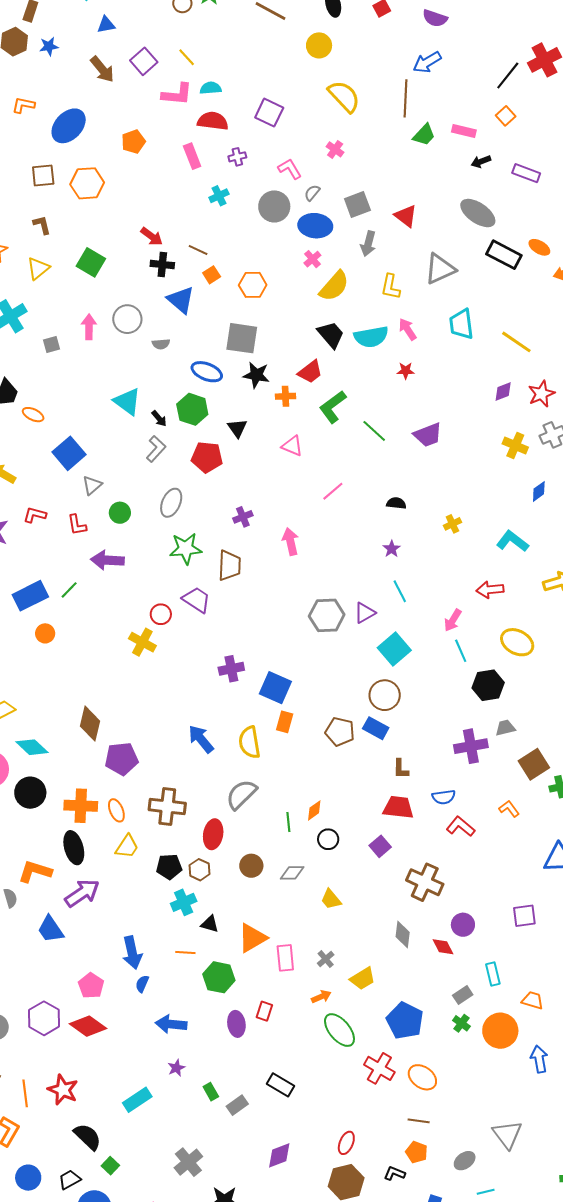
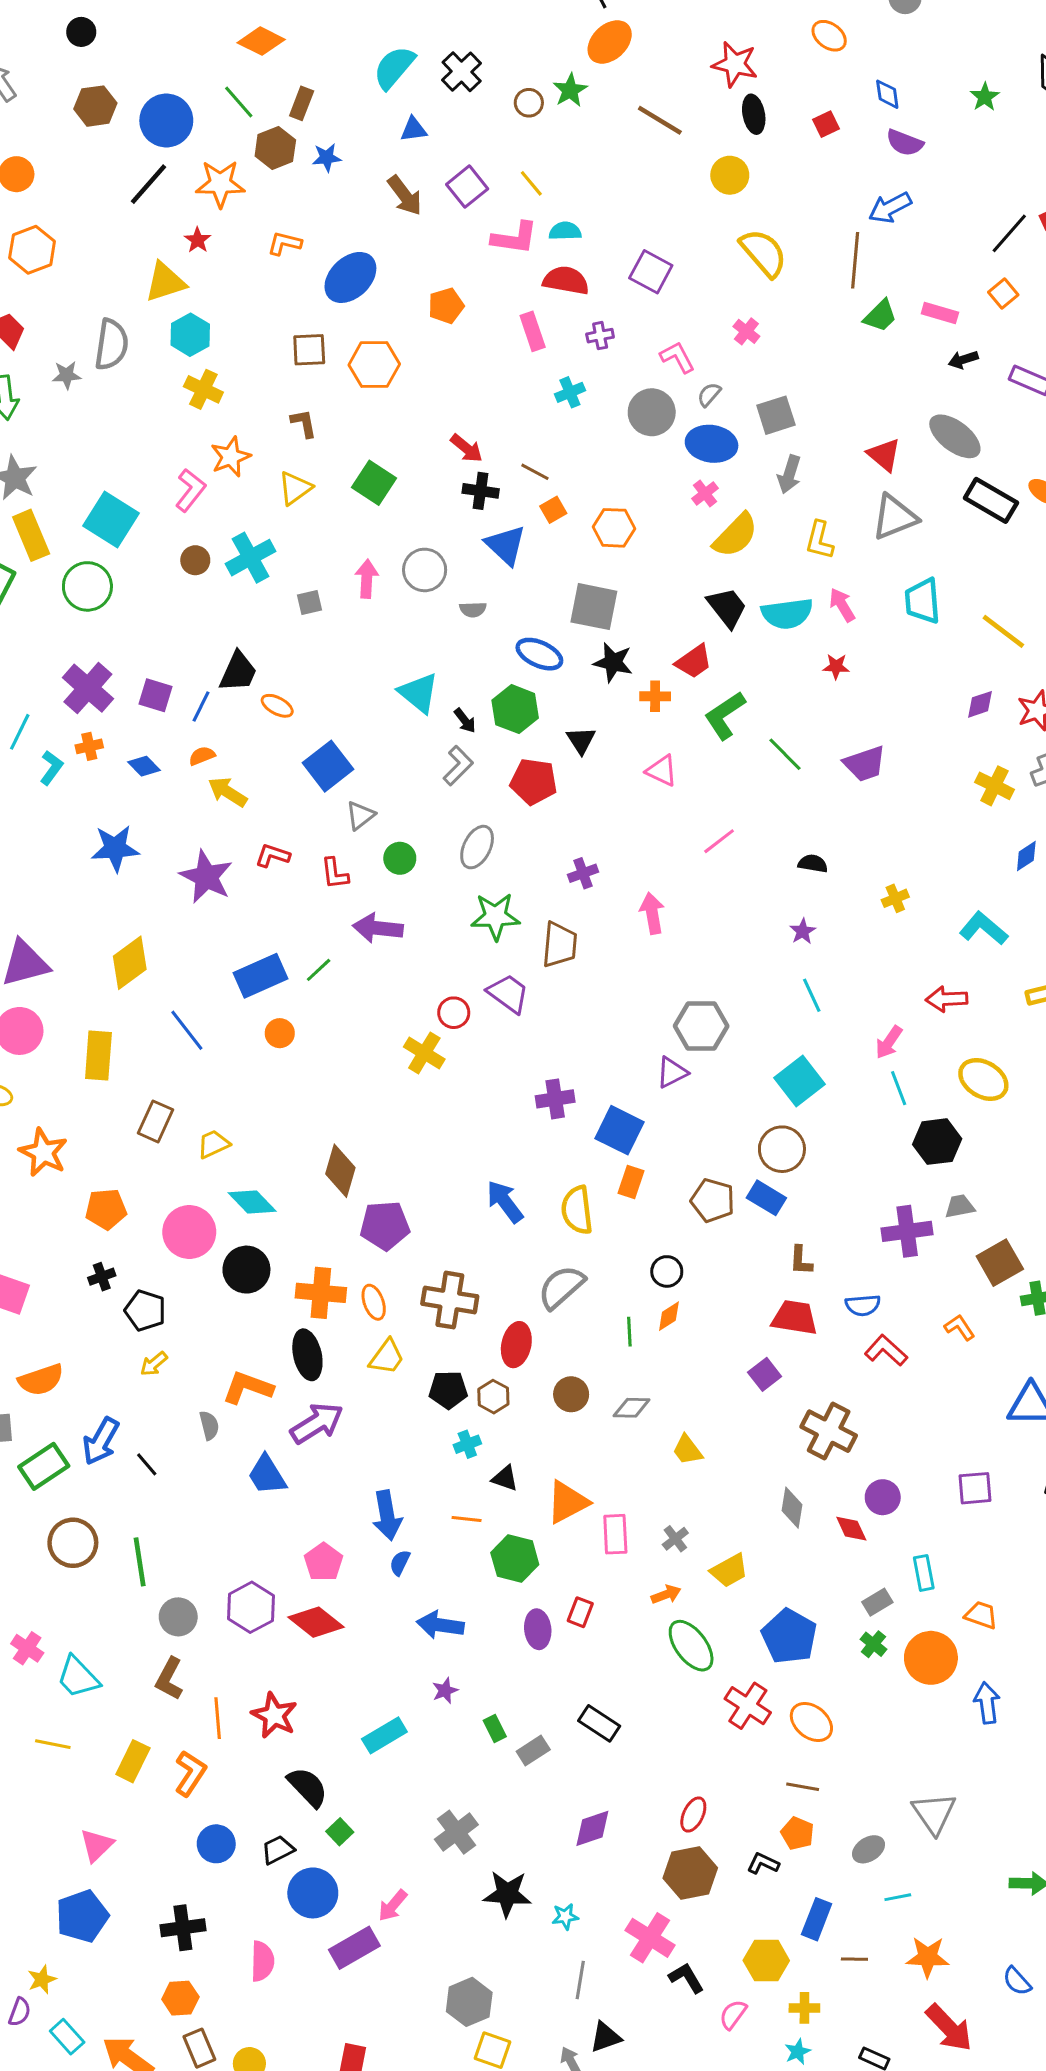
red triangle: (406, 216) -> (884, 455), moved
purple triangle: (365, 613) -> (672, 1072), moved
black circle: (328, 839) -> (667, 1271), moved
cyan cross: (184, 902) -> (467, 1444), size x0.7

